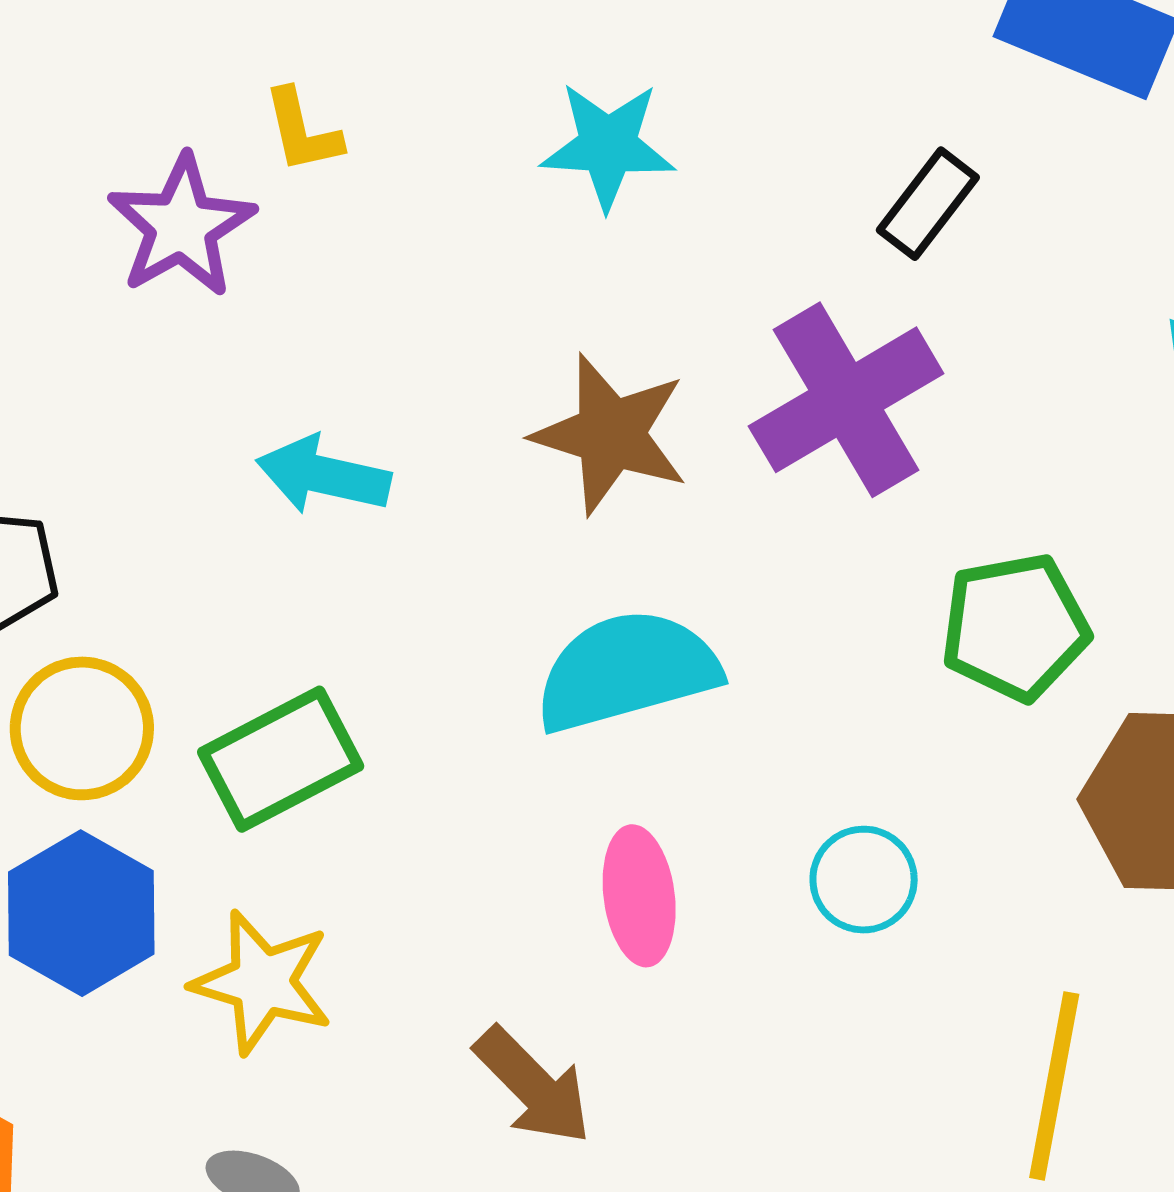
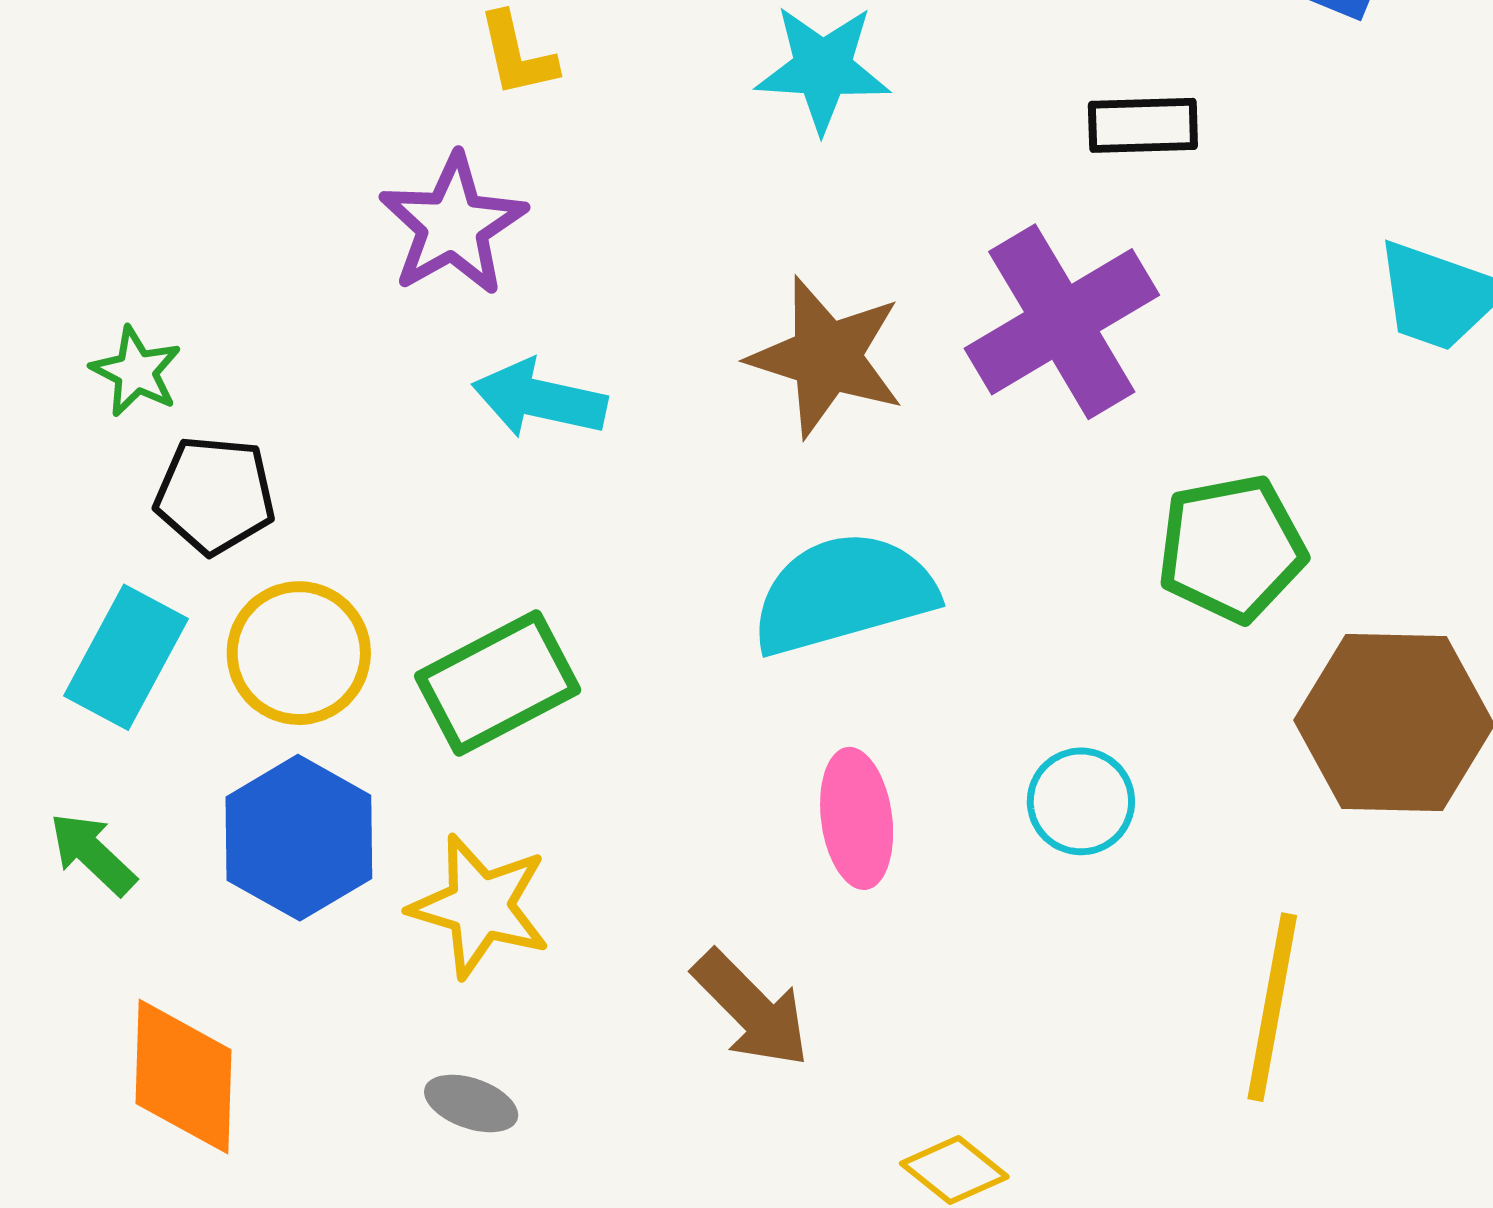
black rectangle: (928, 204) -> (1143, 125), turned 51
purple star: (181, 226) -> (453, 225), moved

